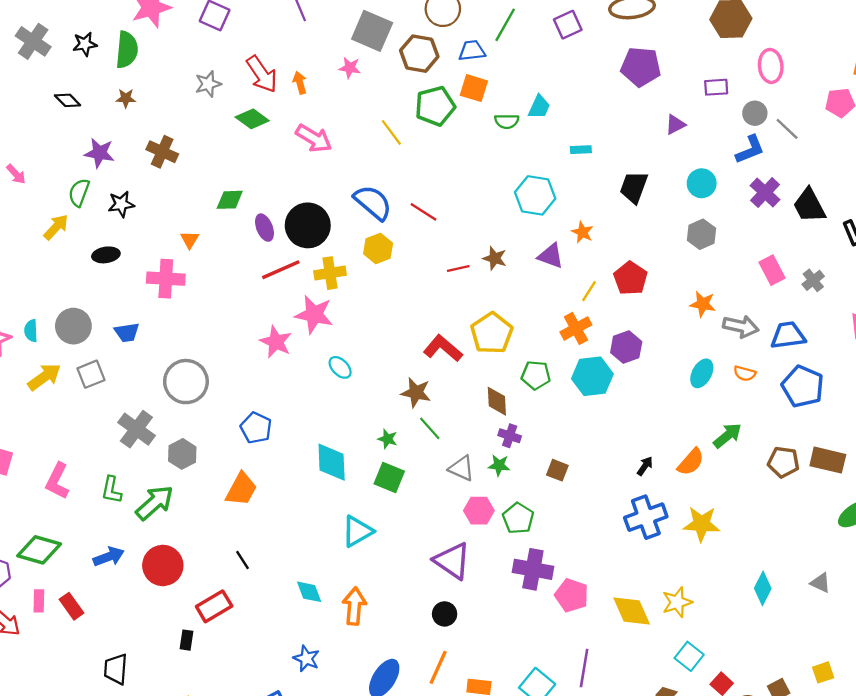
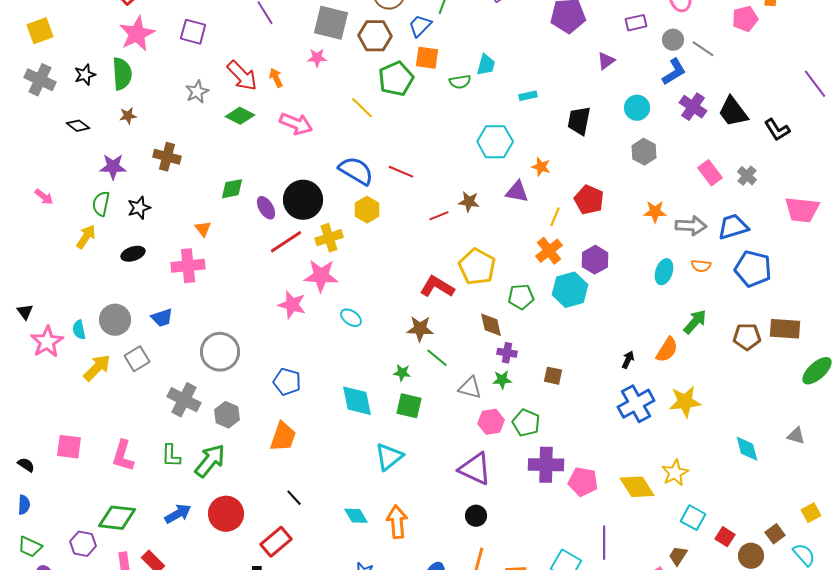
blue trapezoid: (472, 51) -> (420, 26), turned -30
cyan diamond: (763, 588) -> (747, 449), turned -32

